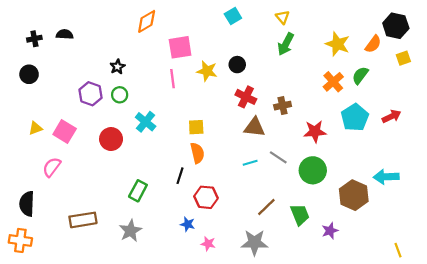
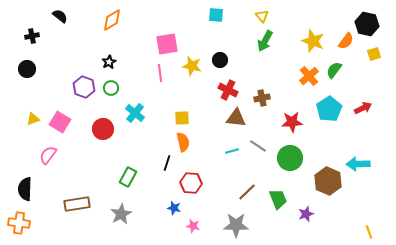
cyan square: (233, 16) -> (216, 15), turned 35
orange diamond: (147, 21) -> (112, 20), moved
black semicircle: (65, 34) -> (60, 16), moved, turned 35

